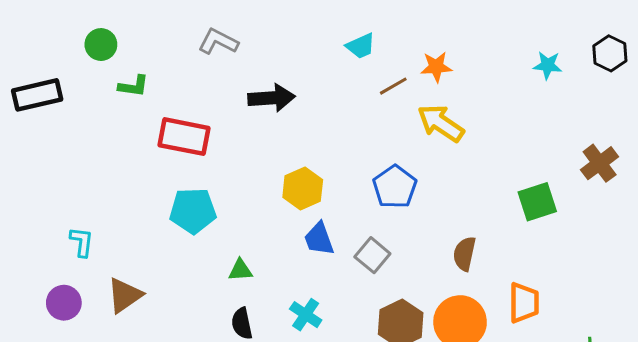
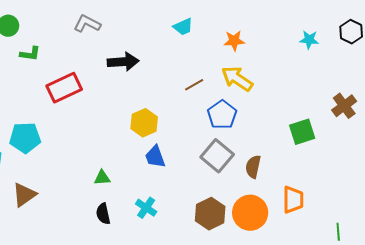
brown line: (393, 86) -> (194, 85), moved
red rectangle: (184, 137) -> (64, 88), turned -36
blue pentagon: (395, 187) -> (222, 115), moved
cyan pentagon: (193, 211) -> (25, 138), moved
gray square: (372, 255) -> (217, 156), moved, size x1.4

